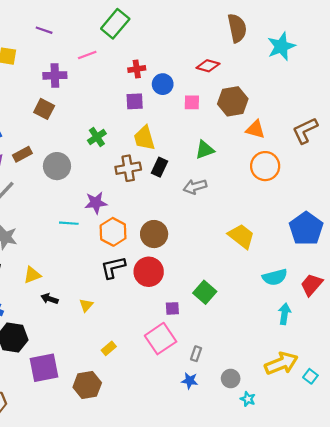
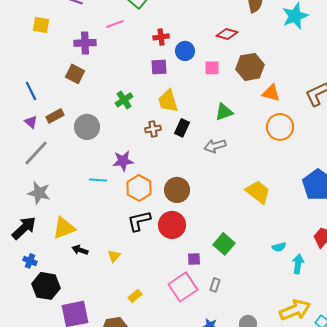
brown cross: (128, 168) -> (153, 129), size x0.7
yellow triangle: (32, 275) -> (64, 228), size x1.4
cyan semicircle: (275, 277) -> (279, 247), moved, size x0.6
gray rectangle: (196, 354) -> (215, 285), moved

